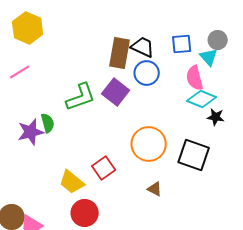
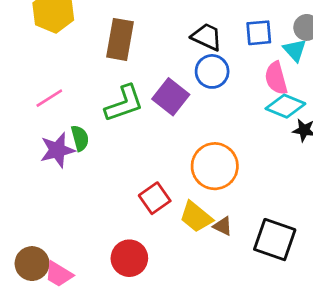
brown rectangle: (120, 53) -> (120, 39), moved
pink line: (20, 72) -> (49, 98), moved
black square: (194, 155) -> (275, 240), moved
yellow trapezoid: (72, 182) -> (196, 217), moved

